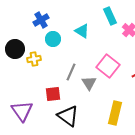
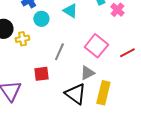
gray triangle: (89, 83) -> (87, 73), moved, turned 35
black triangle: (68, 116) -> (75, 94), moved

